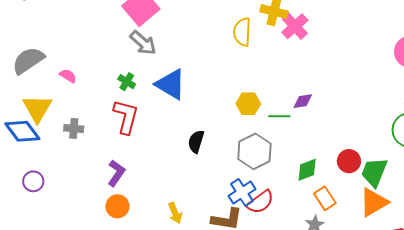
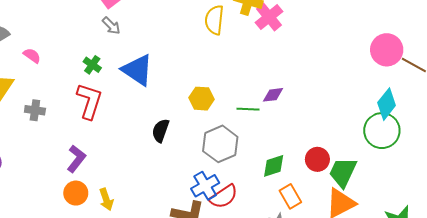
gray arrow: (143, 43) -> (111, 26), size x0.7
yellow hexagon: (248, 104) -> (201, 99), moved
yellow arrow: (175, 213) -> (106, 199), moved

